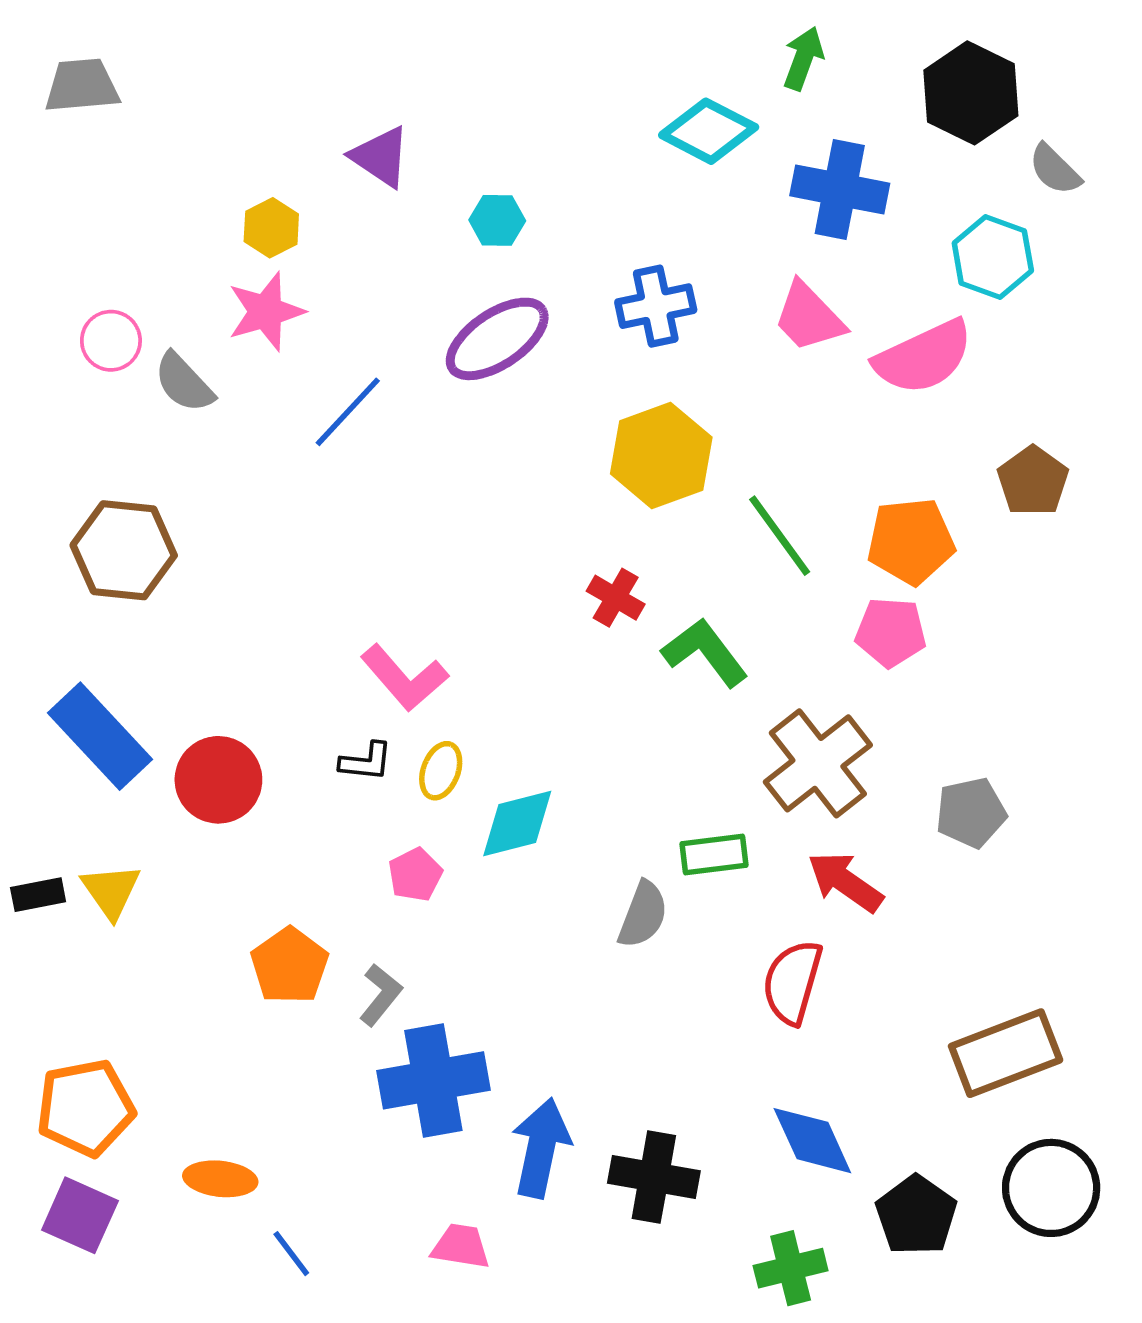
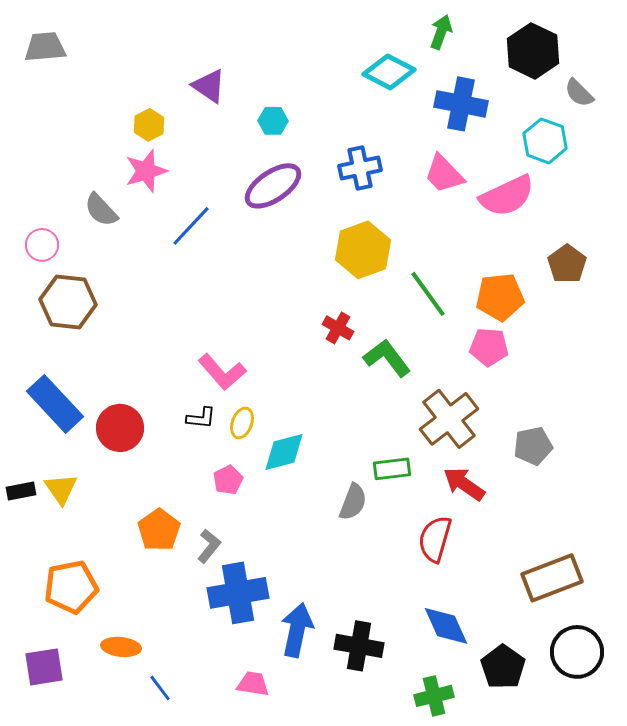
pink circle: (111, 341) -> (42, 245), moved
orange pentagon: (85, 1108) -> (71, 587), moved
purple square: (80, 1215) -> (44, 667), turned -33

